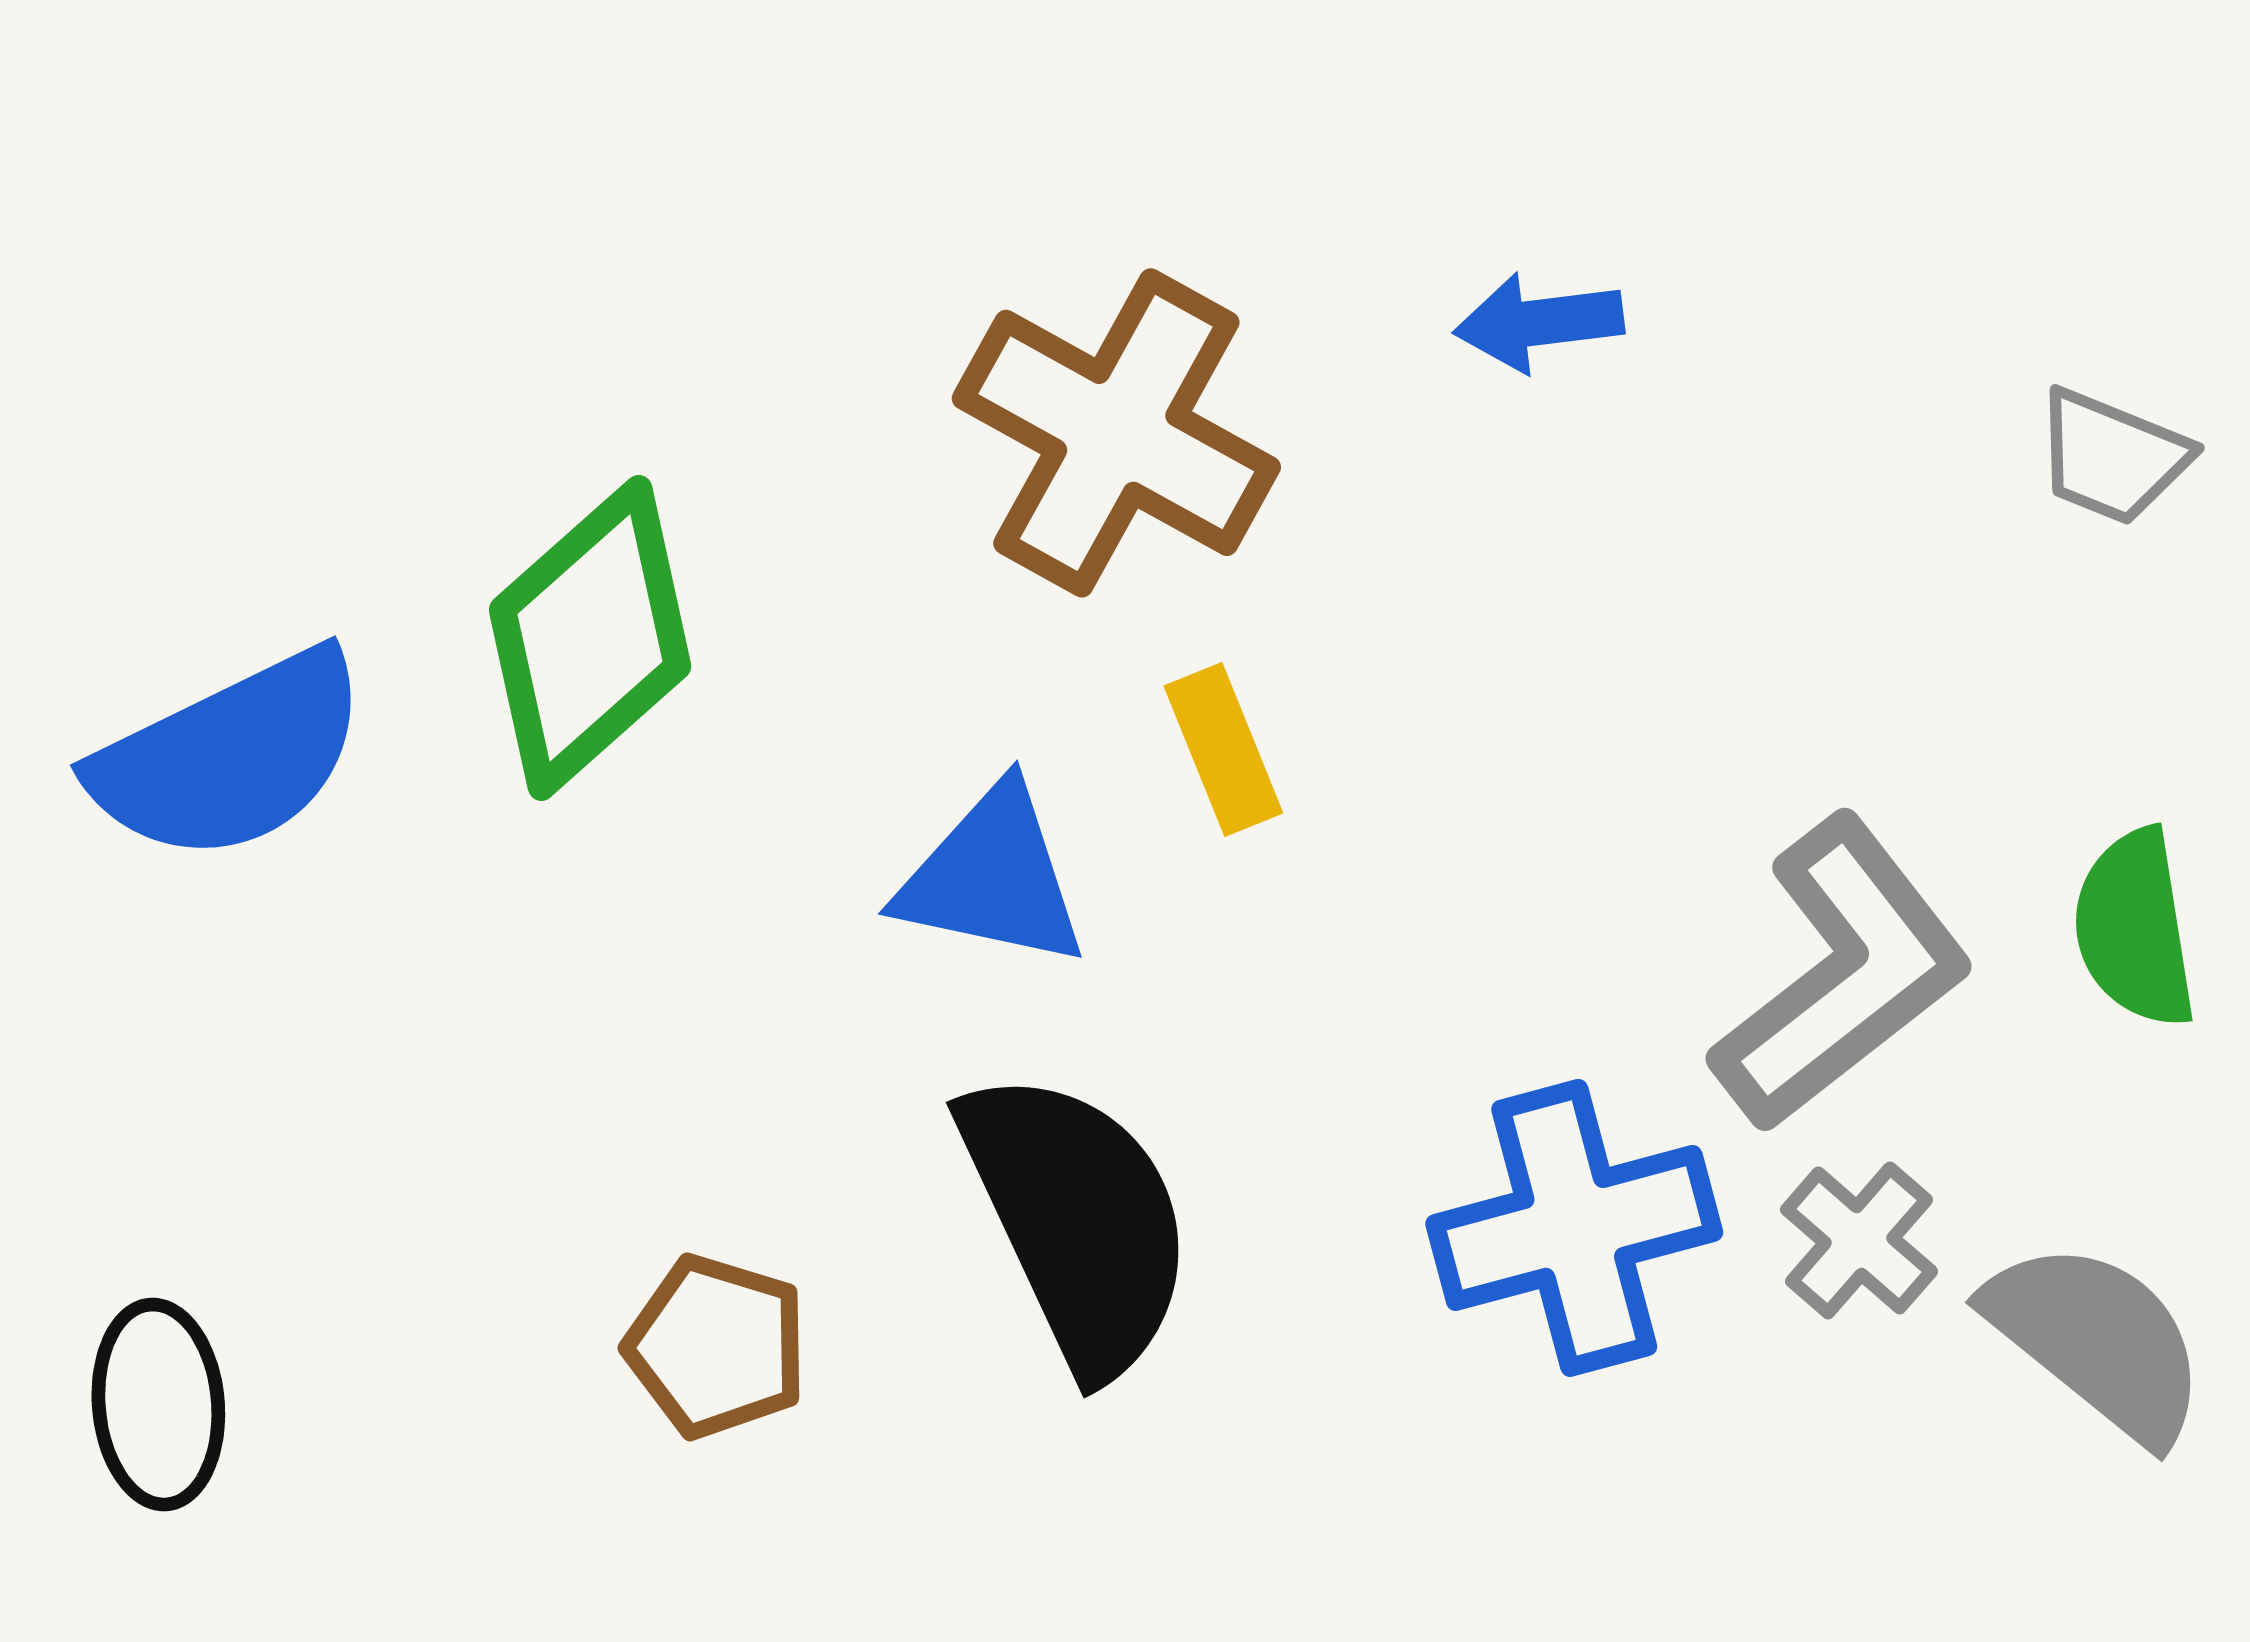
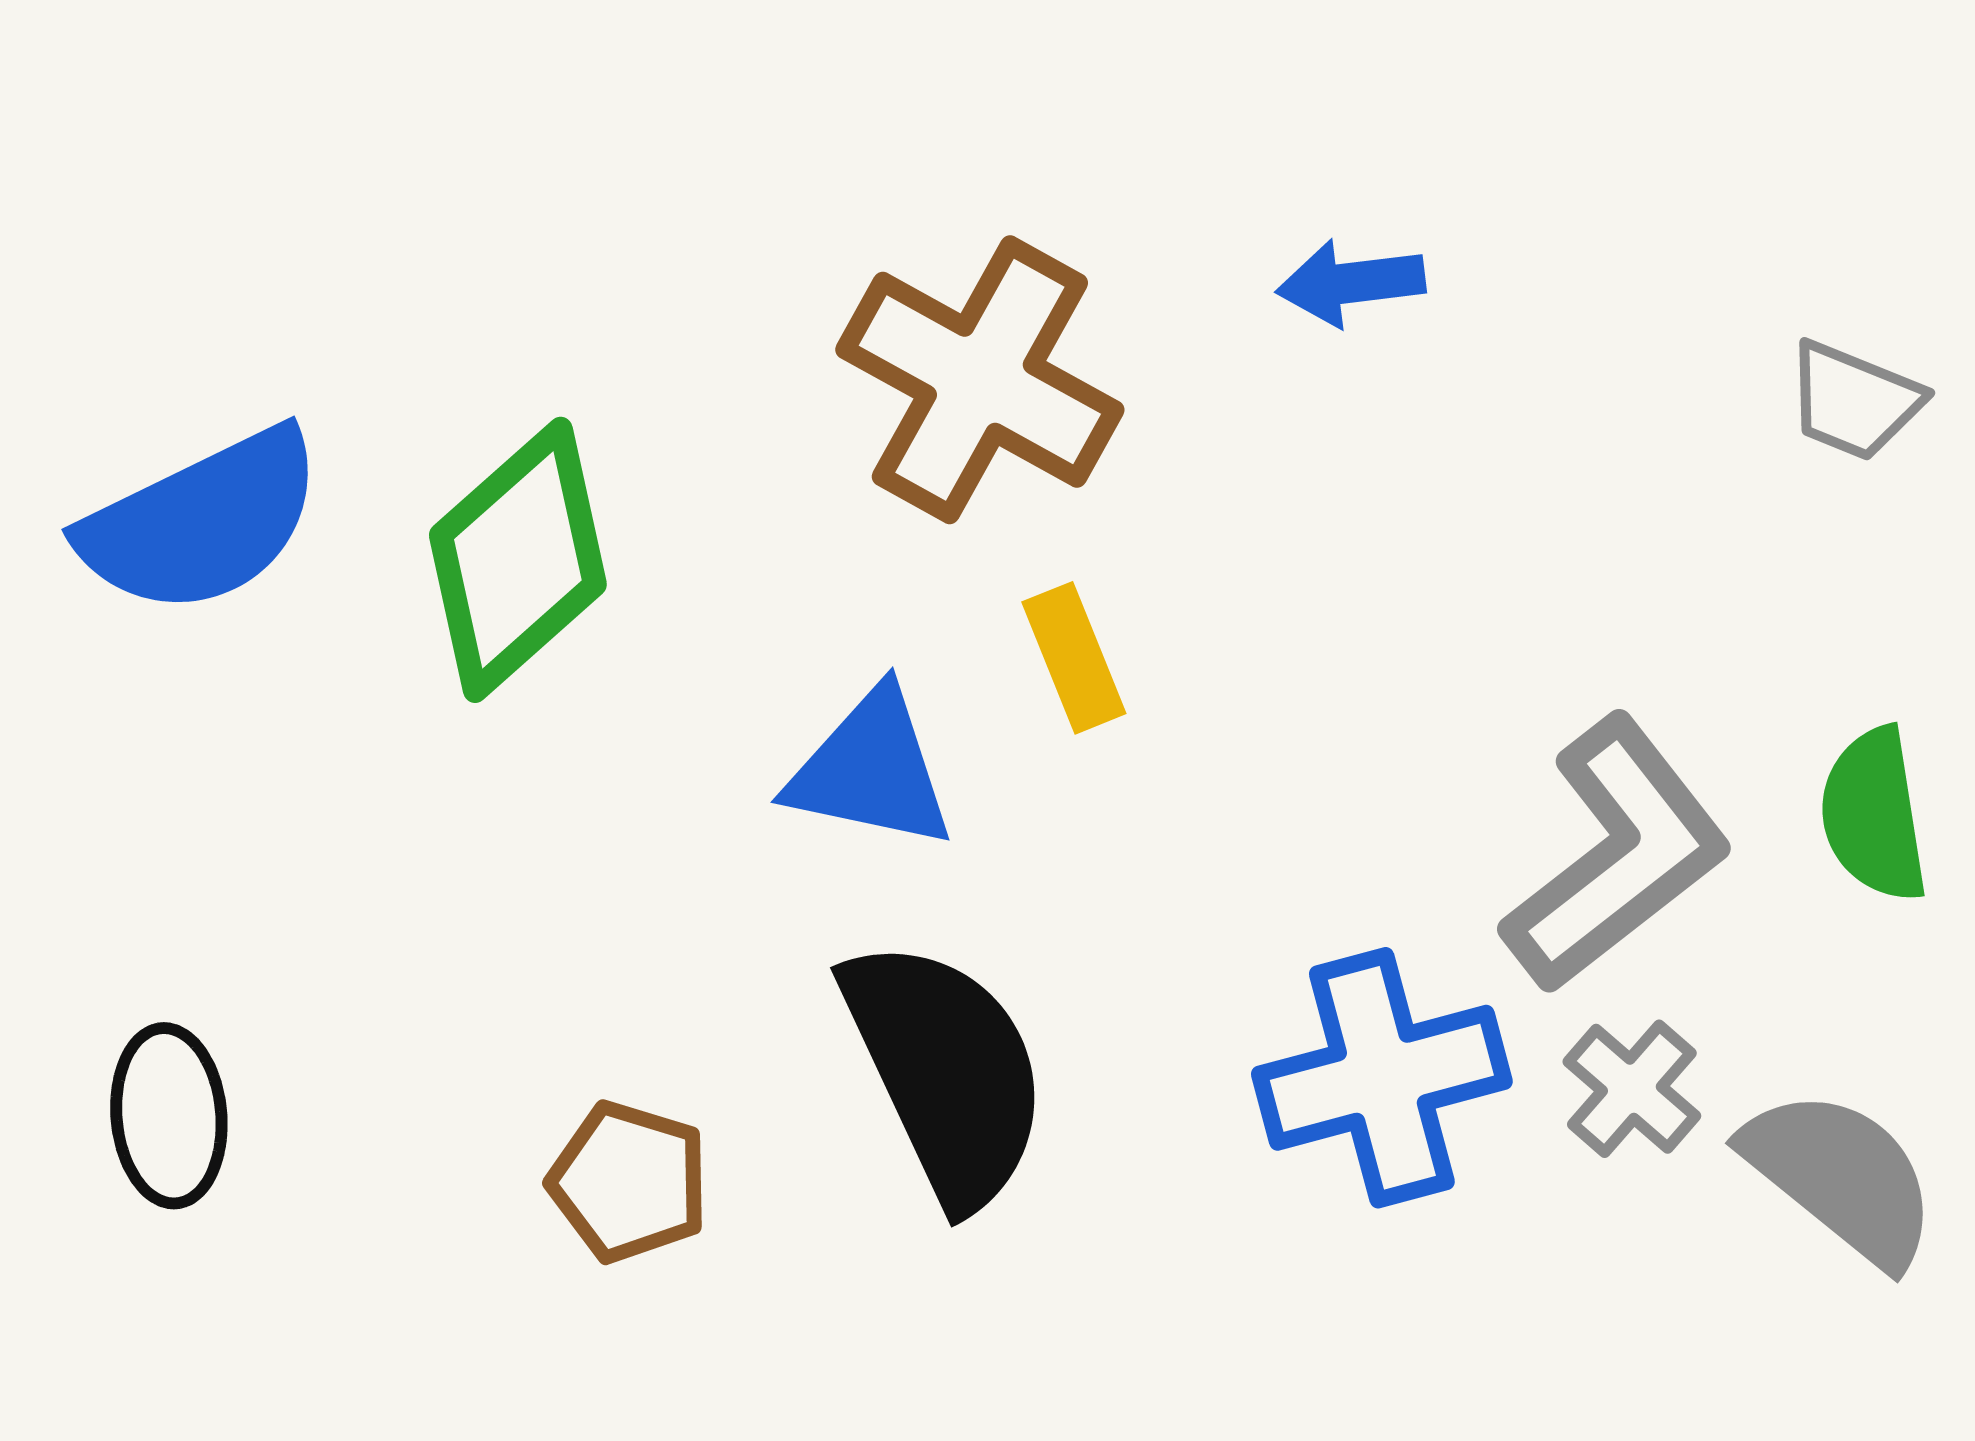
blue semicircle: (230, 756) -> (202, 522), moved
black ellipse: (158, 1405) -> (169, 1116), moved

